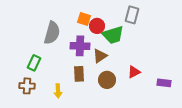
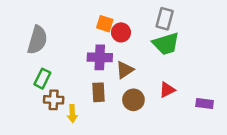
gray semicircle: (52, 33) -> (37, 40), moved
green trapezoid: (113, 35) -> (166, 44), moved
brown cross: (27, 86) -> (54, 100), moved

